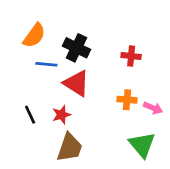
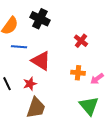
black cross: (76, 48) -> (40, 19), moved
red cross: (131, 56) -> (81, 41), turned 32
pink arrow: (153, 108) -> (97, 79), turned 120

